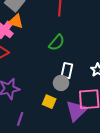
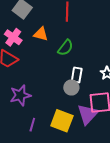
orange triangle: (16, 21) -> (41, 34), moved
yellow square: (49, 102) -> (62, 121), moved, size x1.6

